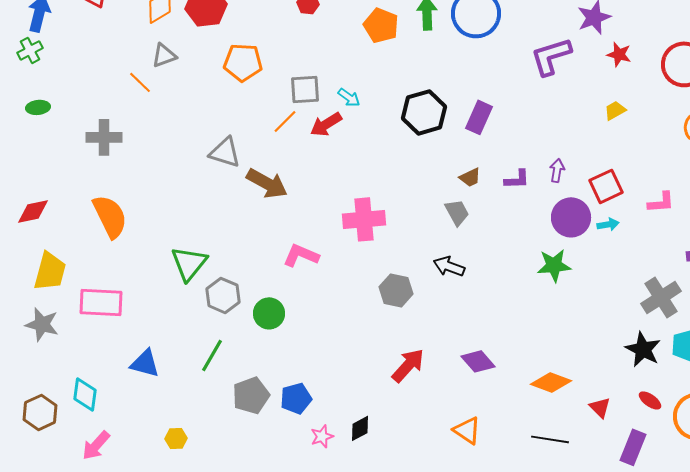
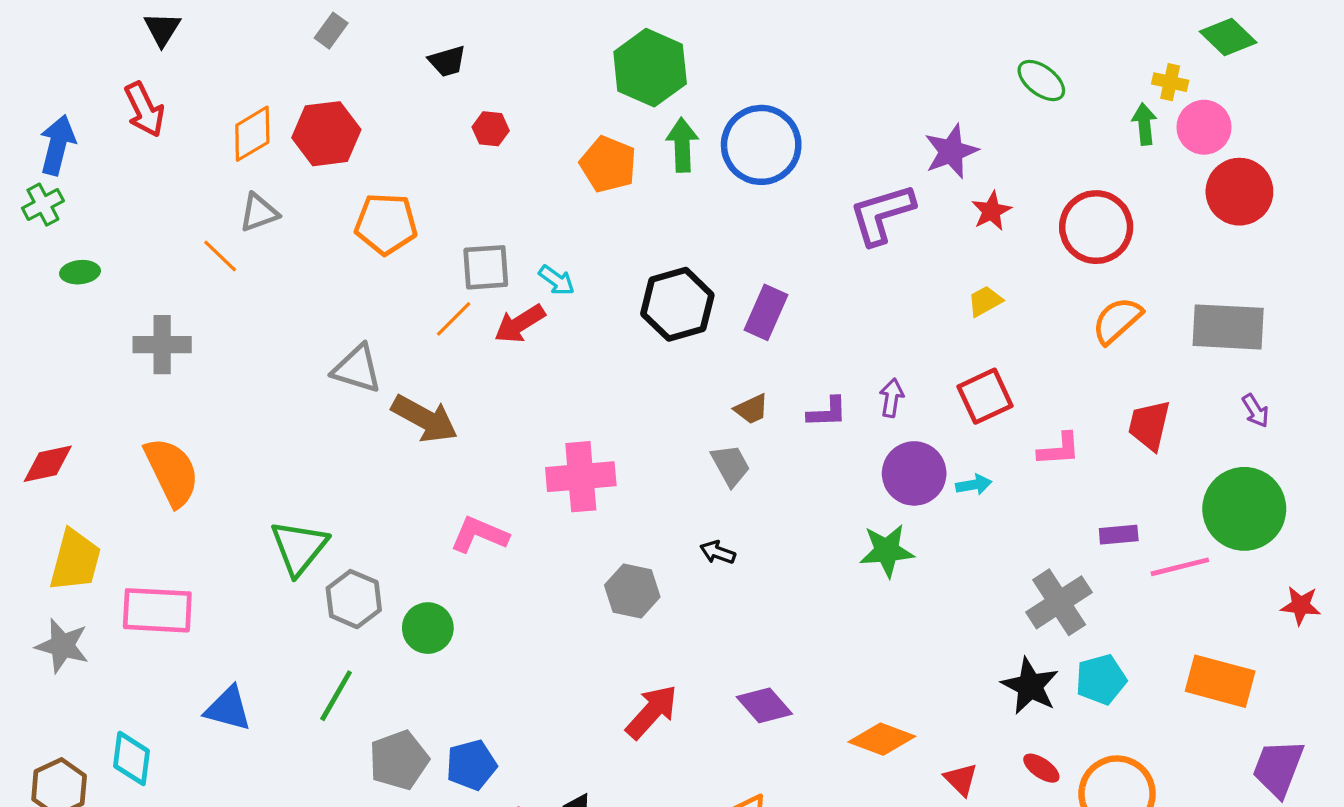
red star: (619, 54) -> (991, 211), turned 30
green ellipse: (38, 107) -> (80, 272), moved
red square: (606, 186) -> (985, 396), moved
black arrow: (449, 266) -> (718, 552), size x0.7

